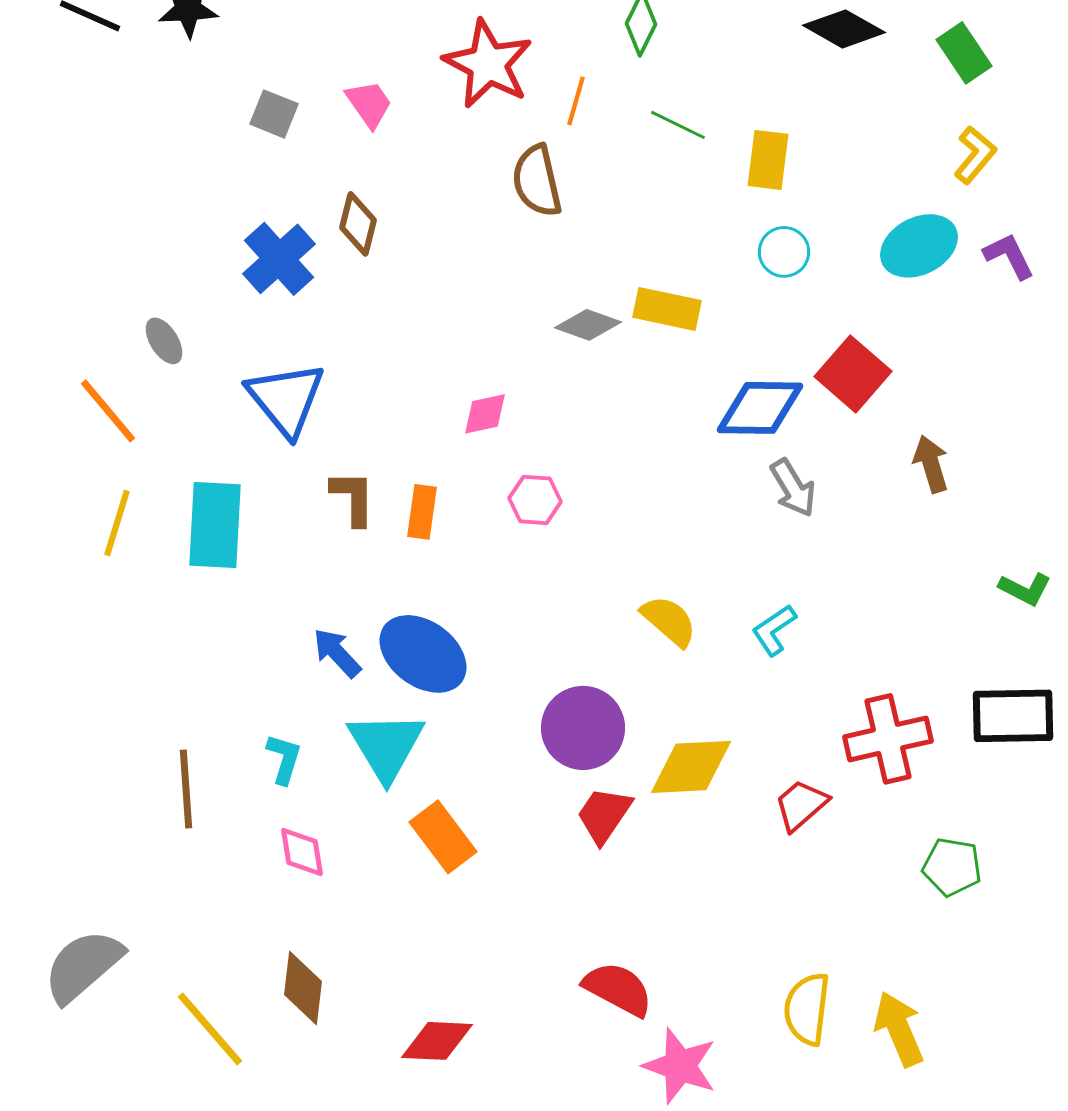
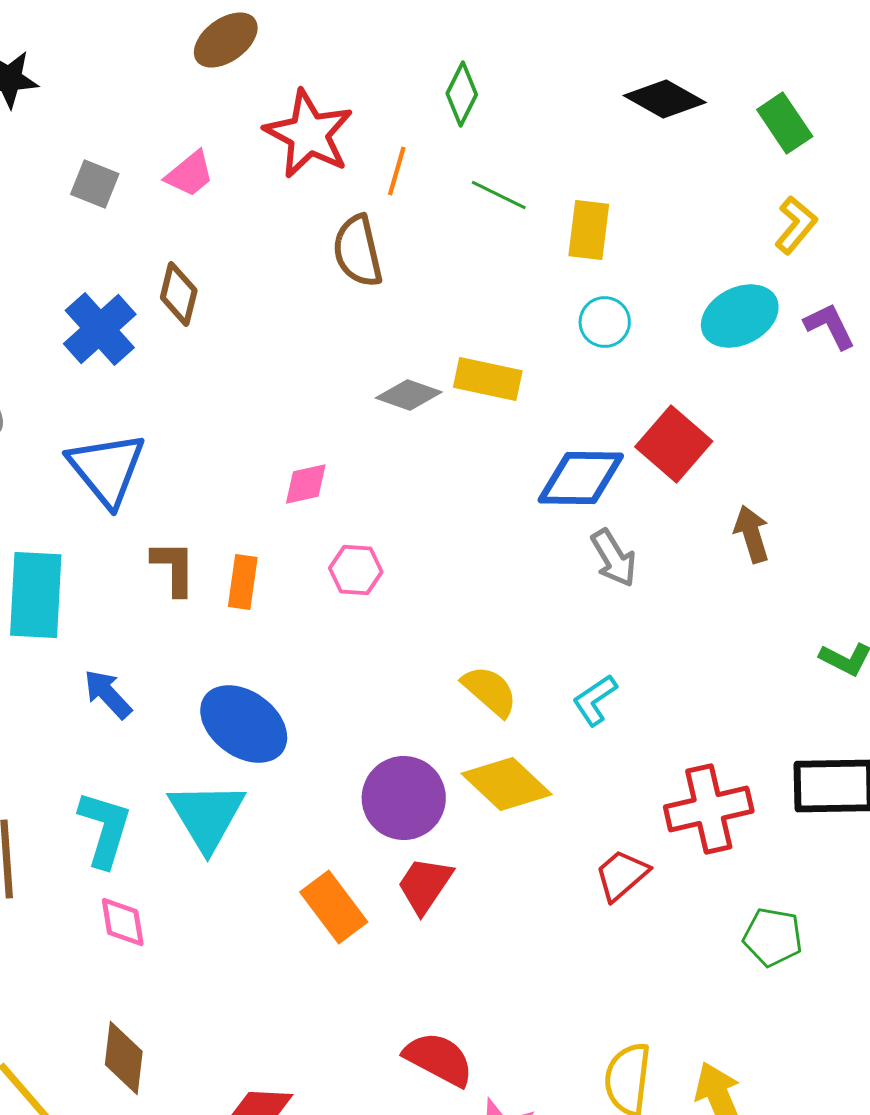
pink trapezoid: (369, 104) -> (190, 174), turned 86
blue arrow: (337, 653) -> (108, 694), moved
cyan L-shape: (284, 759) -> (105, 829), size x1.5
yellow diamond: (691, 767) -> (507, 784), moved, turned 46
orange rectangle: (443, 837) -> (334, 907), moved

